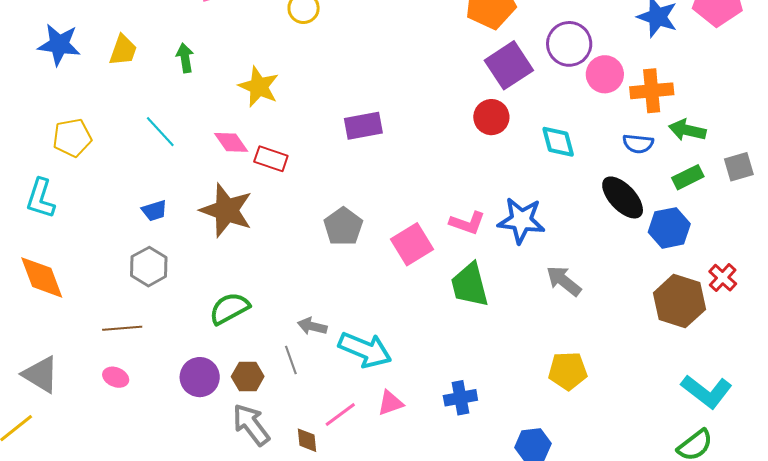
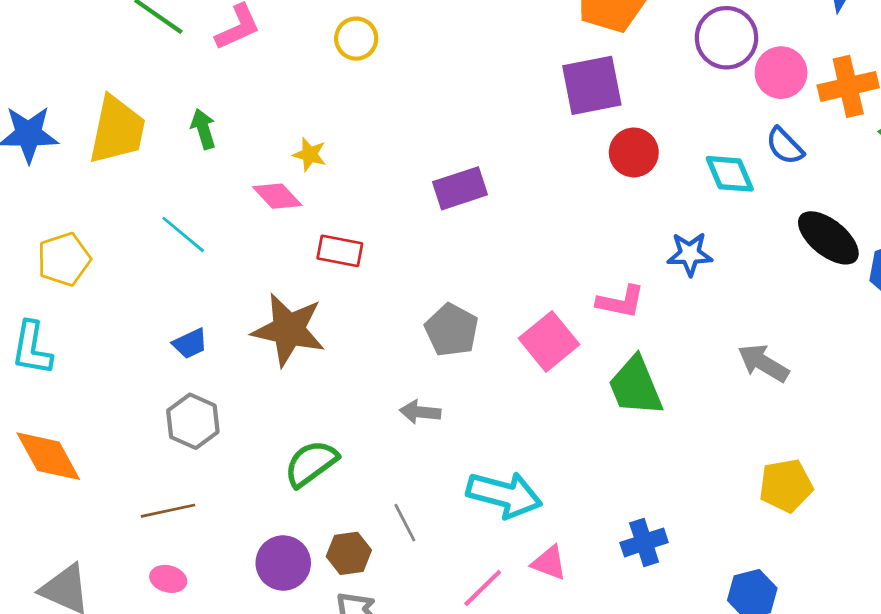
yellow trapezoid: (123, 50) -> (117, 130), size x1.6
purple square: (509, 65) -> (592, 85), moved, turned 30
yellow star: (259, 87) -> (310, 154), size x0.6
pink diamond: (231, 142) -> (277, 196), moved
blue semicircle: (638, 144) -> (785, 146), moved, turned 48
blue star: (521, 220) -> (690, 254), moved, size x0.7
gray arrow: (312, 326) -> (420, 412), moved
pink triangle: (390, 403) -> (549, 563), turned 48

